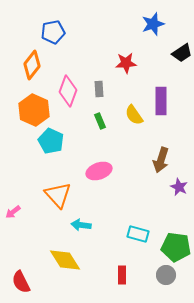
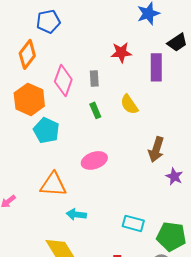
purple rectangle: (161, 101) -> (156, 67), moved
orange triangle: (58, 195) -> (53, 184), turned -44

